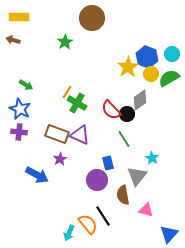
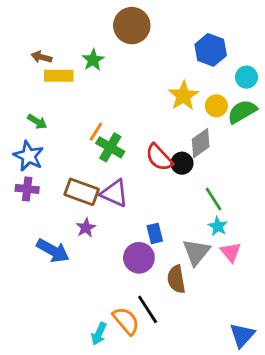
yellow rectangle: (19, 17) -> (59, 76), moved
brown arrow: (13, 40) -> (41, 57), moved
blue hexagon: (147, 57) -> (211, 50), moved
green line: (124, 139) -> (213, 199), moved
pink triangle: (146, 210) -> (231, 252), moved, turned 35

